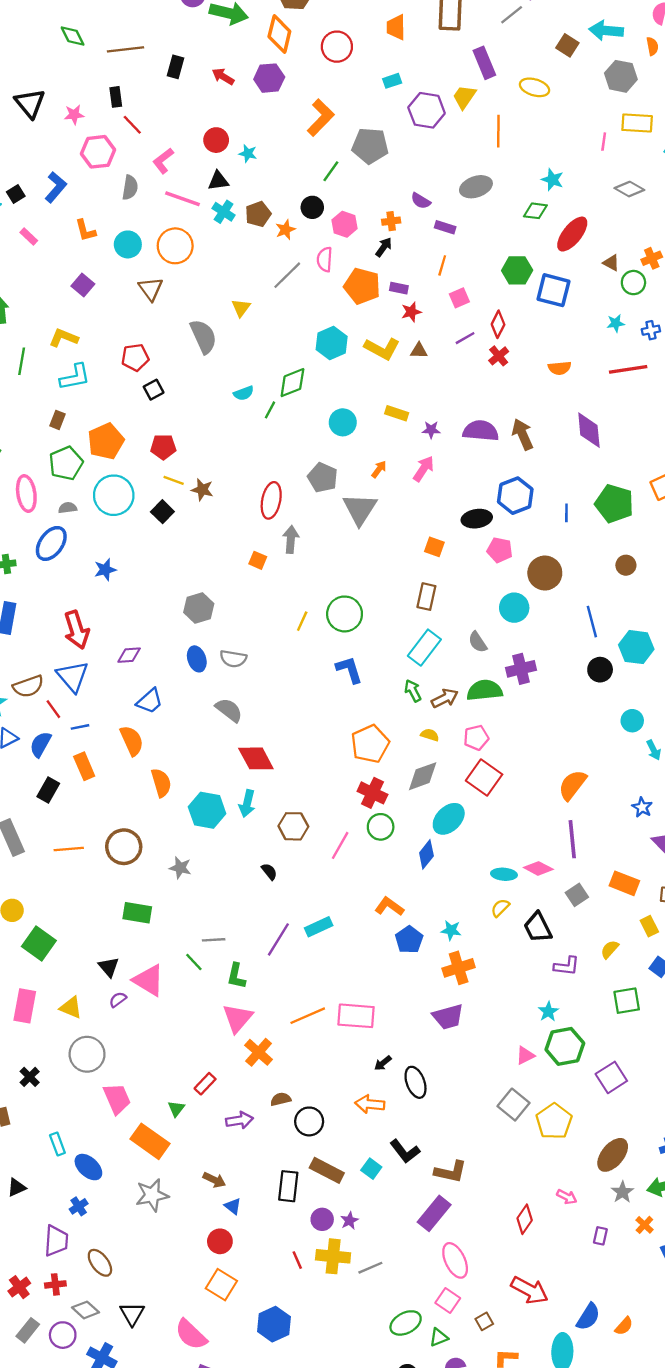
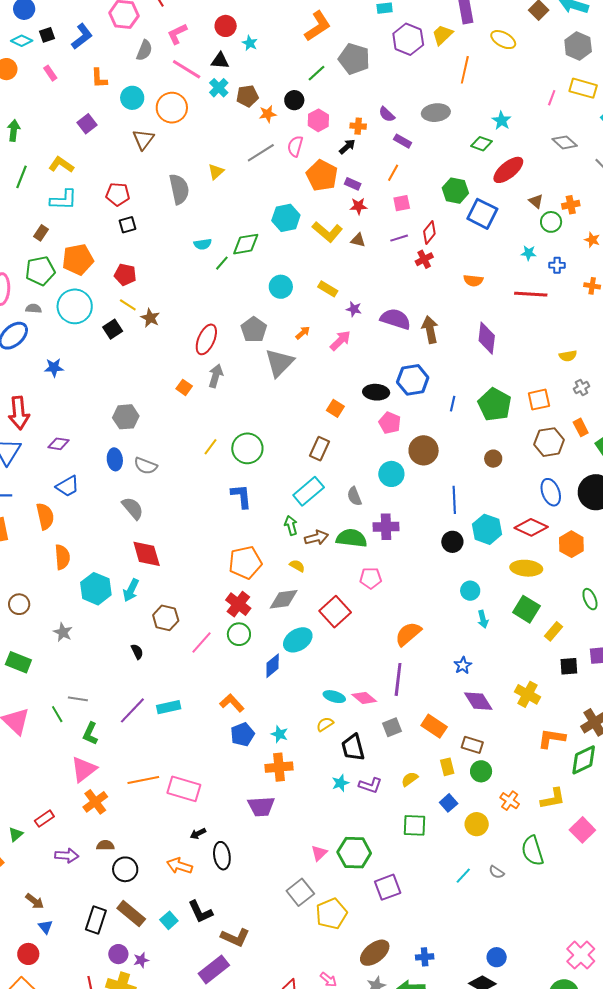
pink pentagon: (476, 738) -> (371, 578), moved
brown circle: (124, 847) -> (19, 604), size x0.7
cyan star: (548, 1012) -> (340, 783), moved
pink triangle: (525, 1055) -> (319, 853), turned -30

